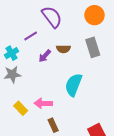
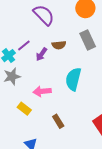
purple line: (31, 36) -> (24, 45), moved
pink arrow: (43, 103) -> (42, 91), moved

